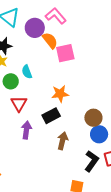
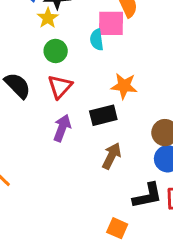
pink square: (65, 53) -> (111, 23), moved
cyan semicircle: (27, 72) -> (97, 40), moved
black L-shape: (92, 161) -> (147, 196), turned 30

